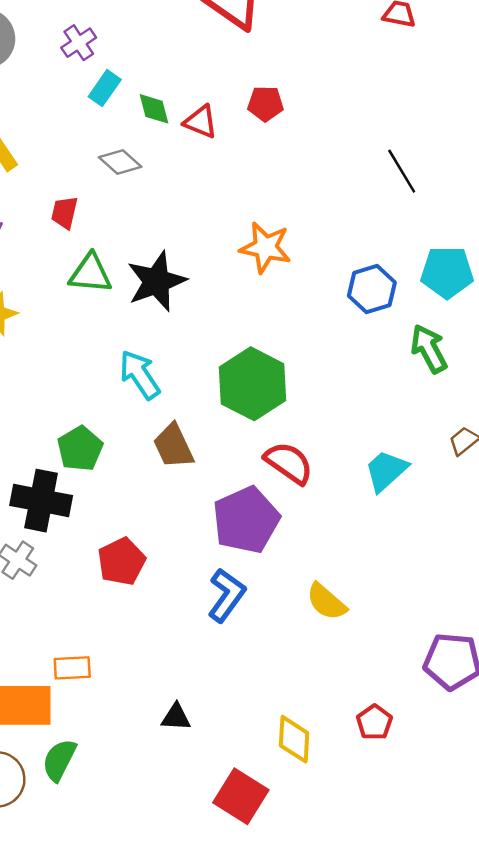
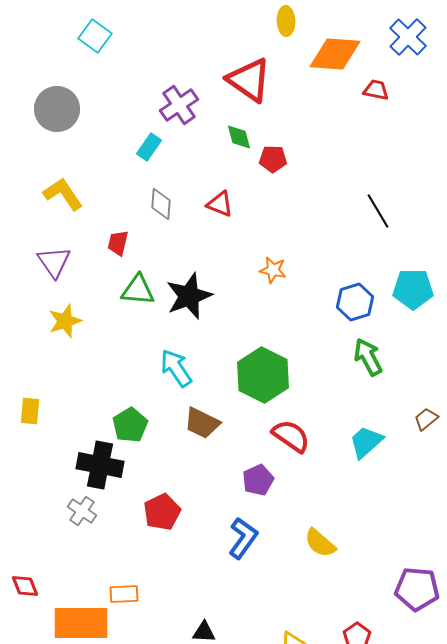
purple cross: (79, 43) -> (179, 105), moved, size x1.4
green diamond: (154, 109) -> (239, 137), moved
red triangle: (201, 122) -> (220, 204), moved
gray diamond: (120, 162) -> (161, 204), turned 52
orange star: (265, 248) -> (273, 270), size x0.7
green arrow: (429, 349) -> (368, 357), moved
brown trapezoid: (173, 446) -> (202, 423), turned -39
purple pentagon: (246, 520) -> (258, 480), size x0.6

